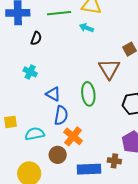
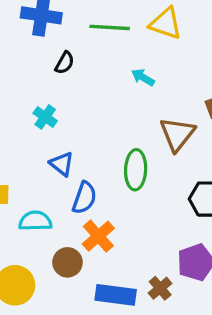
cyan arrow: (86, 28) -> (143, 77), moved
blue triangle: (53, 94) -> (62, 164), moved
brown cross: (114, 161) -> (160, 288), turned 32

